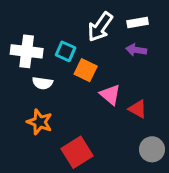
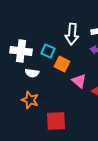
white arrow: (100, 27) -> (72, 34), turned -30
red square: (77, 152) -> (56, 121), turned 30

